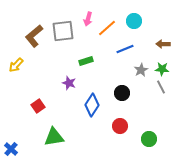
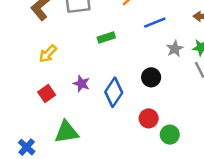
yellow arrow: (16, 65) -> (48, 54), moved
purple star: (69, 83) -> (81, 84), moved
green circle: (149, 139) -> (170, 135), moved
blue cross: (11, 149) -> (27, 147), moved

